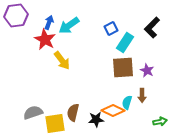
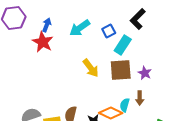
cyan arrow: (69, 25) -> (80, 28), moved
black L-shape: (152, 27) -> (138, 19), moved
yellow arrow: (62, 60) -> (91, 68), moved

